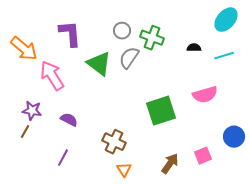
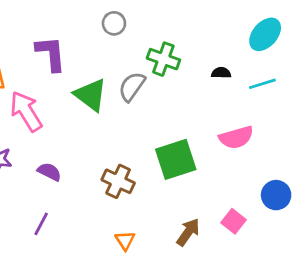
gray circle: (122, 31) -> (114, 23), moved
brown cross: (114, 142) -> (118, 181), moved
pink square: (203, 156) -> (233, 221), turned -30

